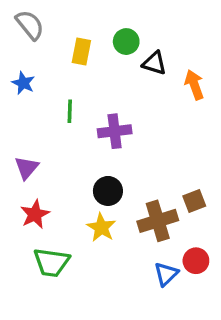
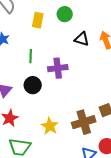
black triangle: (154, 63) -> (82, 39), moved
black circle: (108, 191) -> (33, 85), moved

